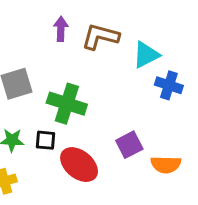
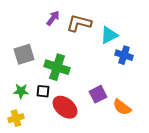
purple arrow: (61, 29) -> (53, 18), turned 35
orange semicircle: (166, 165) -> (122, 107), turned 36

